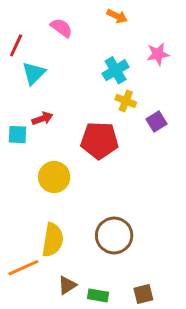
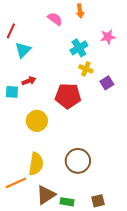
orange arrow: (117, 16) -> (80, 11), turned 56
pink semicircle: (61, 28) -> (55, 19), moved
brown triangle: (67, 285) -> (46, 195), size x1.5

